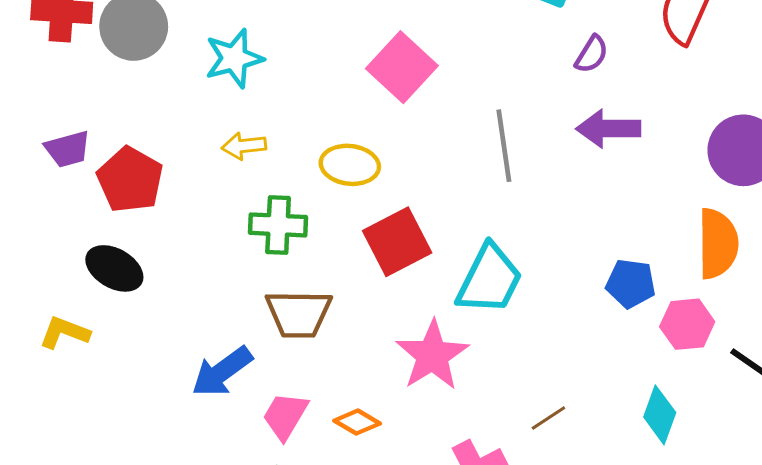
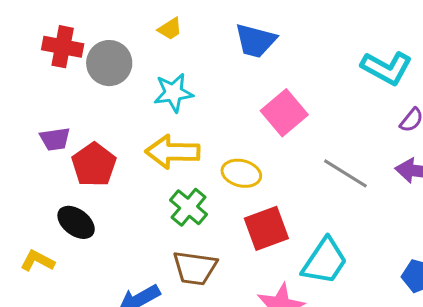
yellow arrow: (244, 146) -> (173, 152), size x1.8
gray line: (504, 146) -> (345, 173), turned -57
green cross: (278, 225) -> (189, 207), turned 30

